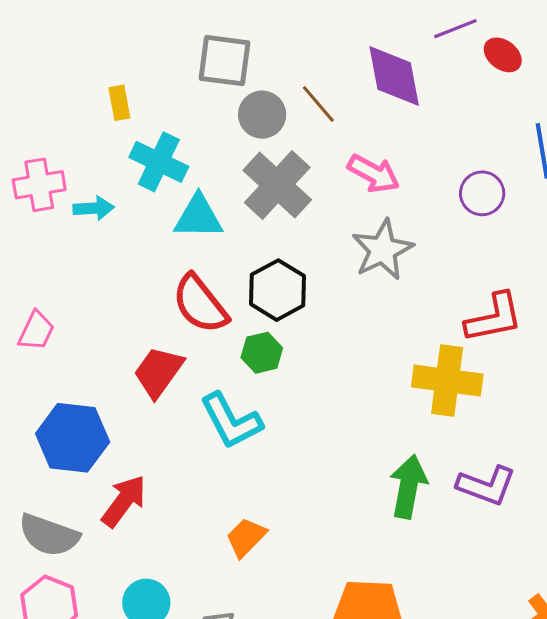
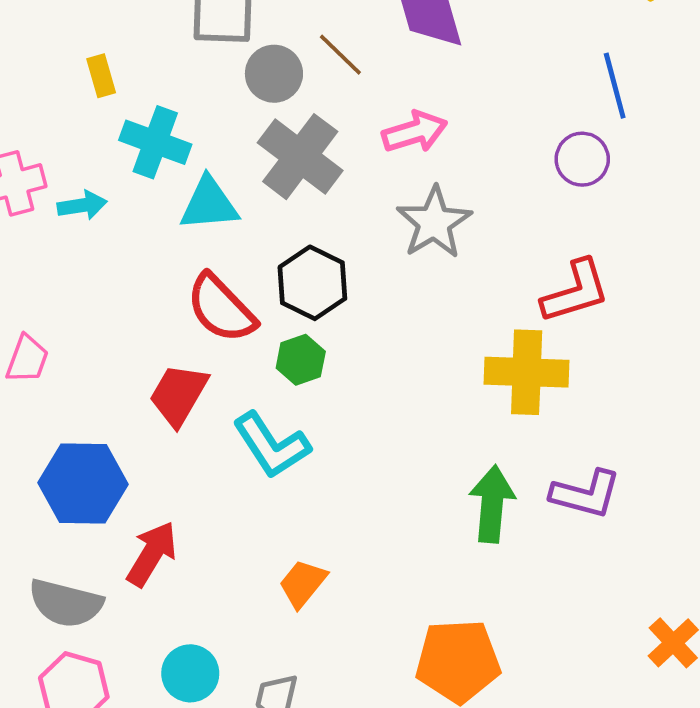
pink arrow: (374, 174) -> (415, 132), turned -40
purple circle: (482, 193) -> (582, 159), moved

